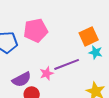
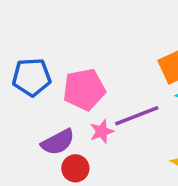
pink pentagon: (36, 30) -> (84, 89), moved

